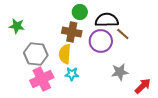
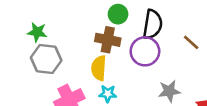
black semicircle: (107, 20) -> (153, 24), turned 100
brown line: (123, 34) -> (191, 42), moved
gray hexagon: (36, 54) -> (46, 59), moved

